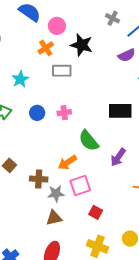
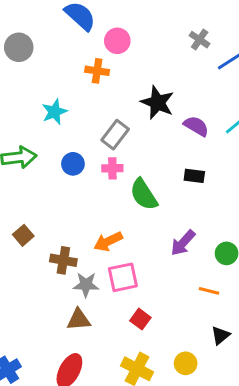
black star: (82, 45) -> (157, 103), moved
orange cross: (46, 48) -> (97, 71), turned 35
purple semicircle: (127, 55) -> (196, 126), moved, turned -132
gray rectangle: (62, 71) -> (115, 135), moved, turned -60
black rectangle: (120, 111) -> (194, 176), size x0.6
green semicircle: (89, 141) -> (144, 194), moved

